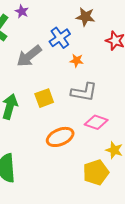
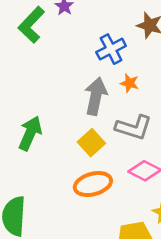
gray arrow: (29, 56) -> (96, 96), moved, turned 132
yellow square: (44, 98) -> (91, 143), moved, turned -30

